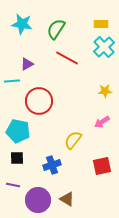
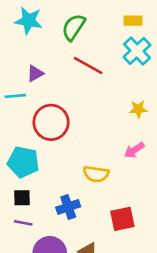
yellow semicircle: (73, 140) -> (96, 174), turned -120
red square: (102, 166) -> (122, 219), moved
purple line: (13, 185) -> (23, 223), moved

